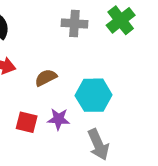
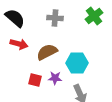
gray cross: (74, 23) -> (55, 18), moved
brown semicircle: (46, 78) -> (47, 52), size x1.5

